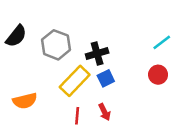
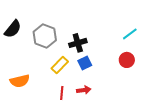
yellow rectangle: (75, 81) -> (60, 65), size x0.7
red arrow: (105, 112) -> (84, 90), turned -72

